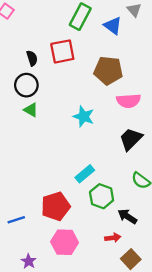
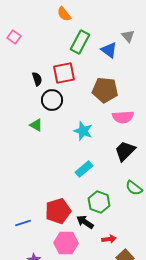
black circle: (26, 85) -> (52, 100), moved
cyan rectangle: (85, 174) -> (84, 169), moved
black arrow: (127, 216) -> (85, 222), moved

